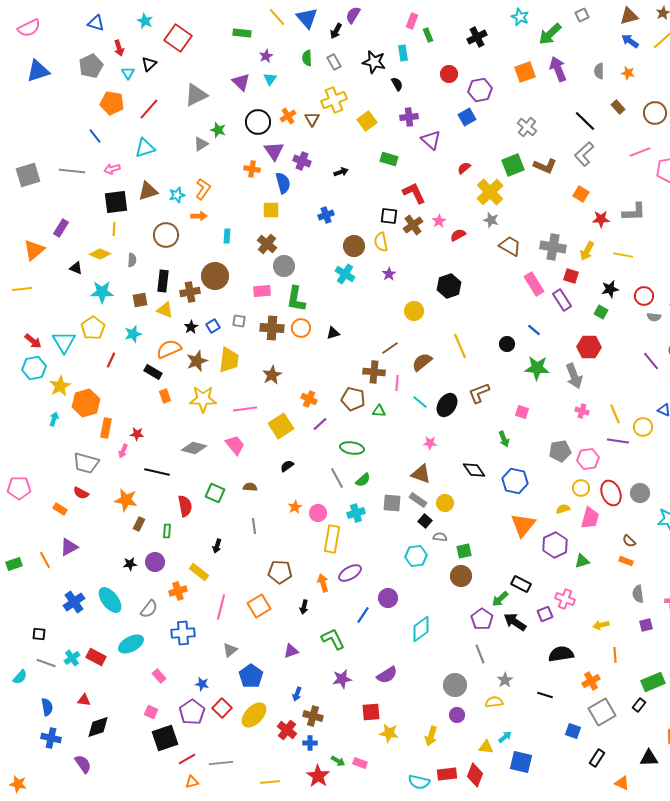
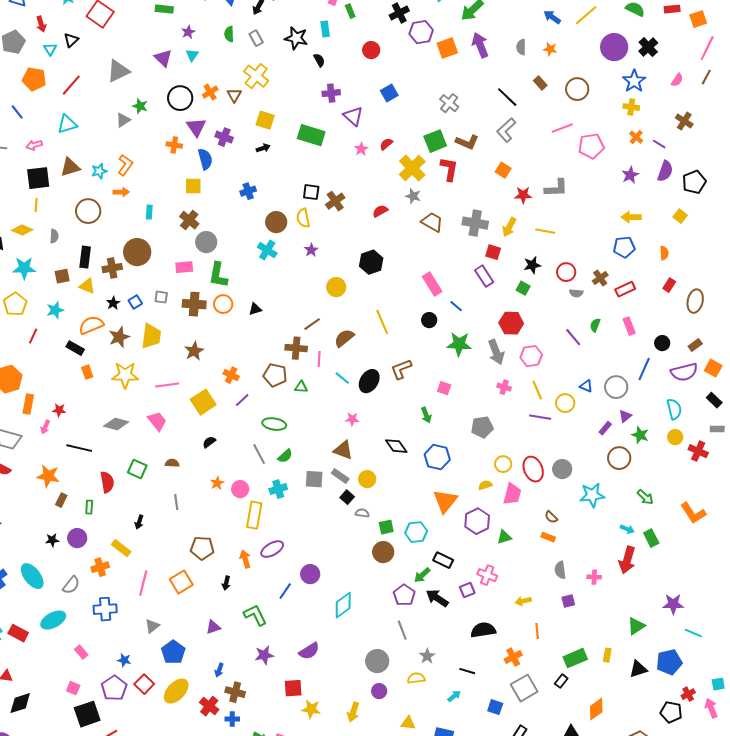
purple hexagon: (480, 90) -> (421, 32), moved
yellow cross: (334, 100) -> (256, 76), turned -30
yellow square: (367, 121) -> (265, 120), moved, turned -36
green rectangle: (389, 159) -> (311, 135), size x1.5
red L-shape: (414, 193) -> (449, 169), moved, turned 35
pink star: (439, 221) -> (361, 149), moved
pink rectangle: (534, 284) -> (432, 284), moved
pink hexagon: (588, 459) -> (531, 356), moved
cyan hexagon: (416, 556) -> (416, 532), moved
cyan arrow: (505, 737) -> (454, 696), moved

